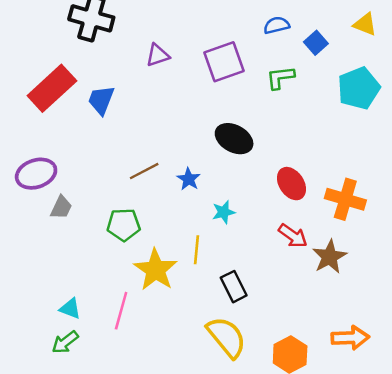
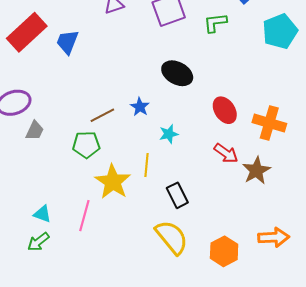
brown line: (144, 171) -> (102, 115), moved

